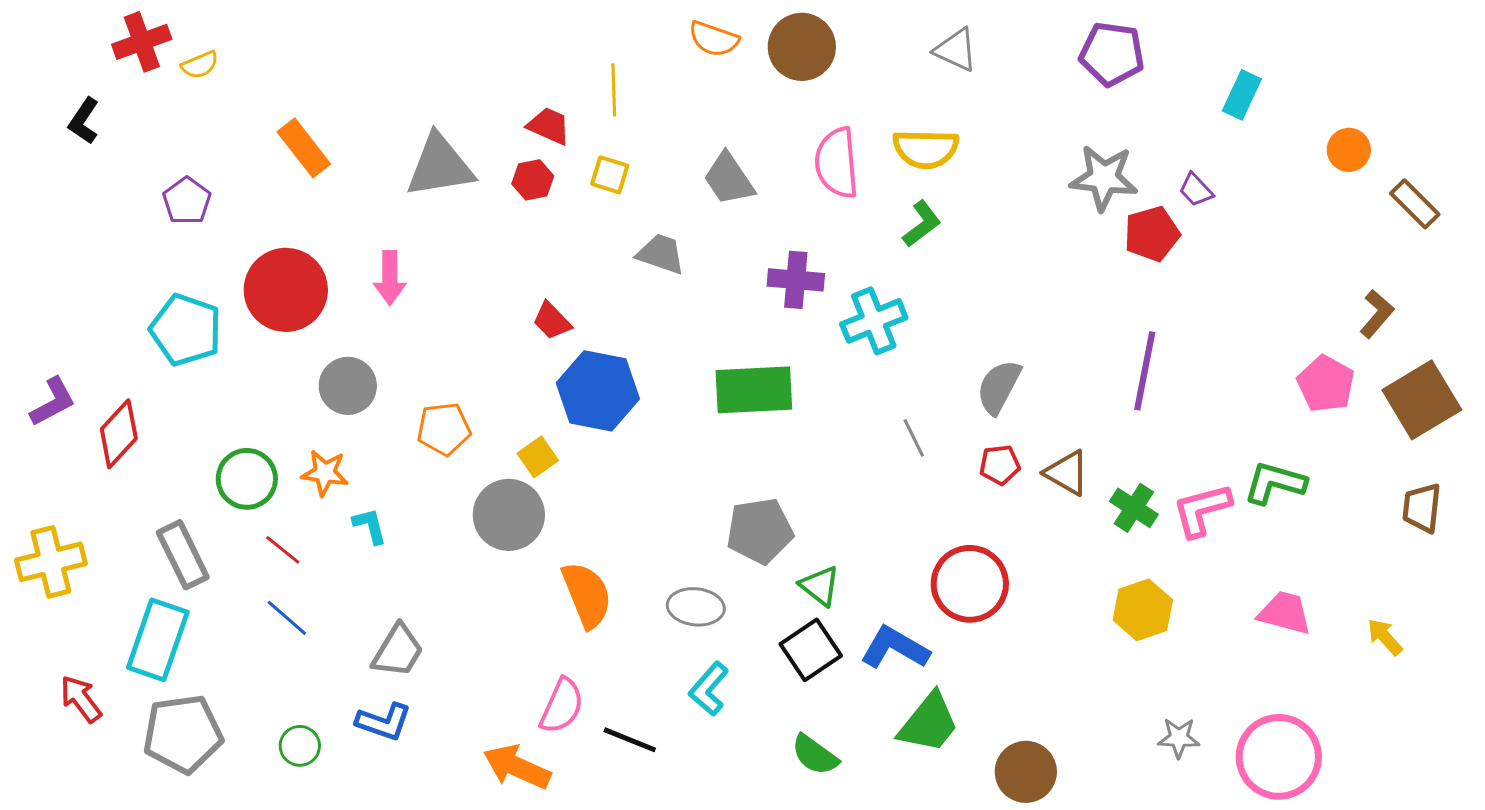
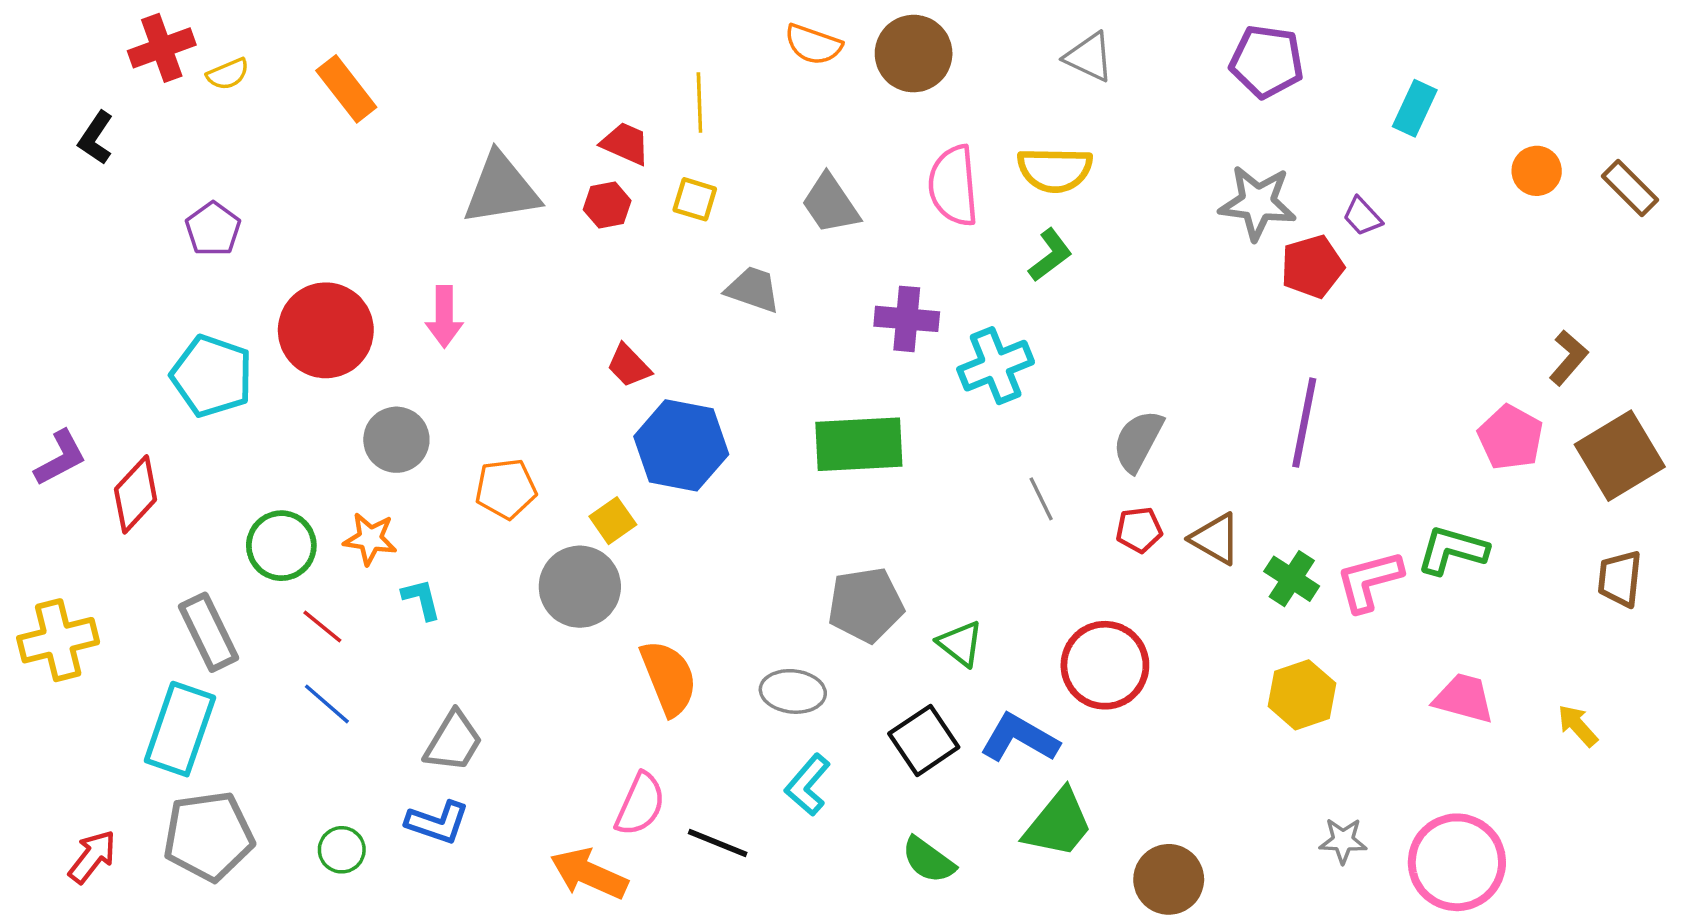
orange rectangle: (304, 148) -> (346, 89), moved
brown rectangle: (1415, 204) -> (1630, 188), moved
green triangle: (820, 586) -> (960, 644), moved
red arrow: (81, 699) -> (92, 857), moved, turned 75

